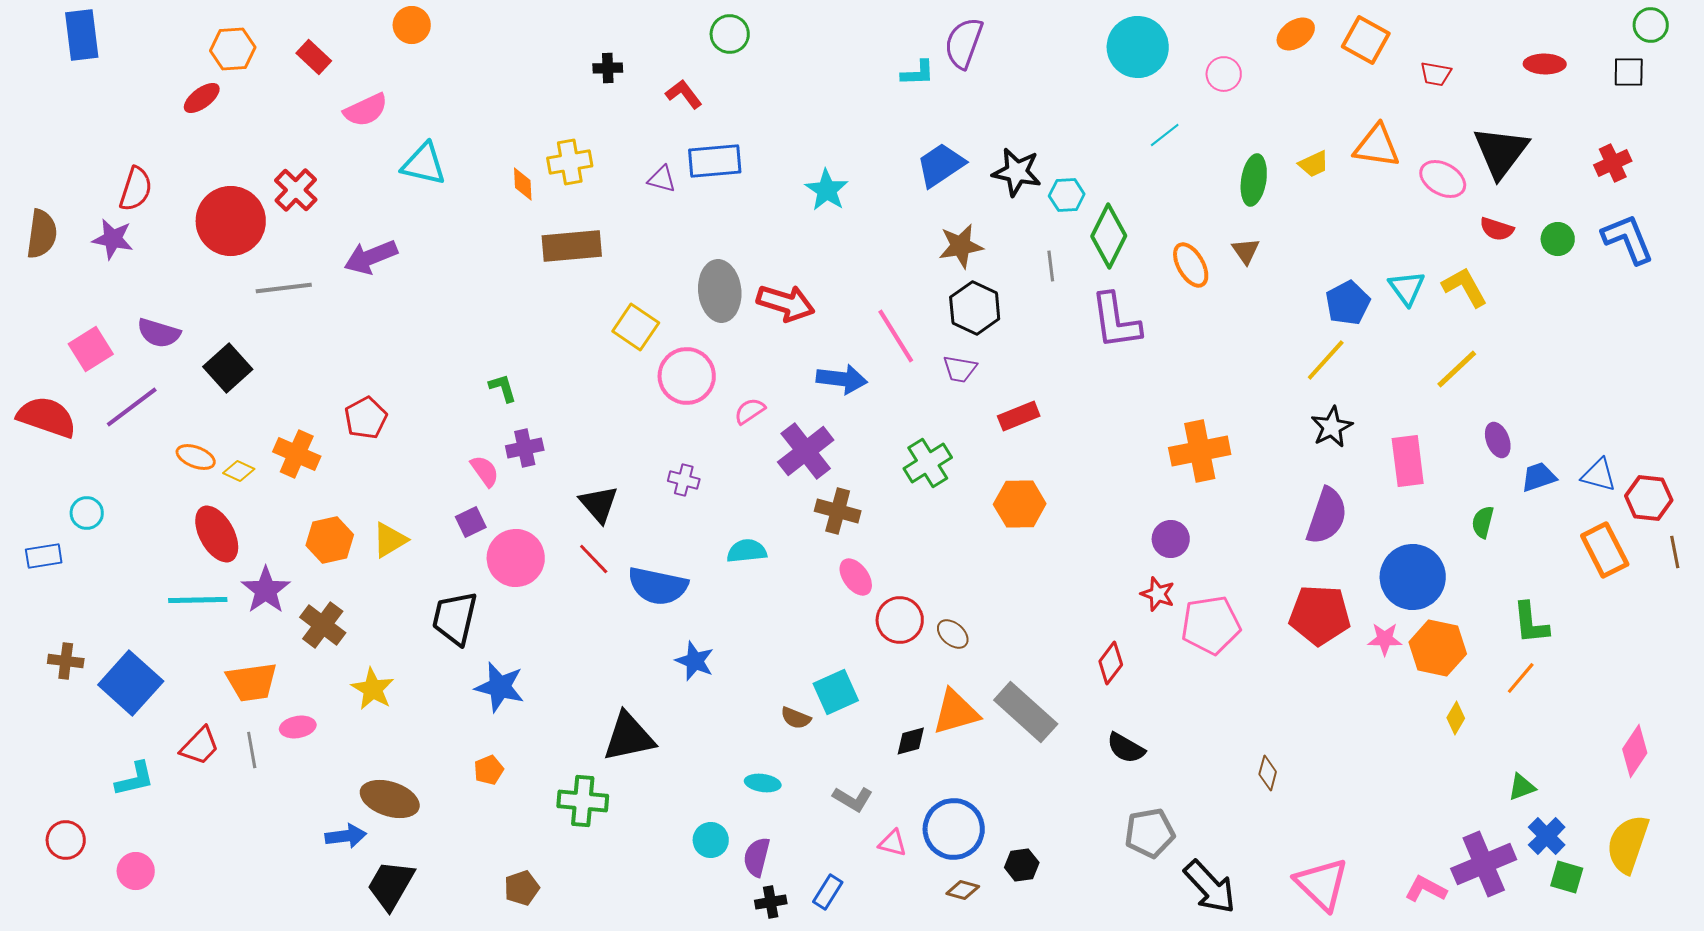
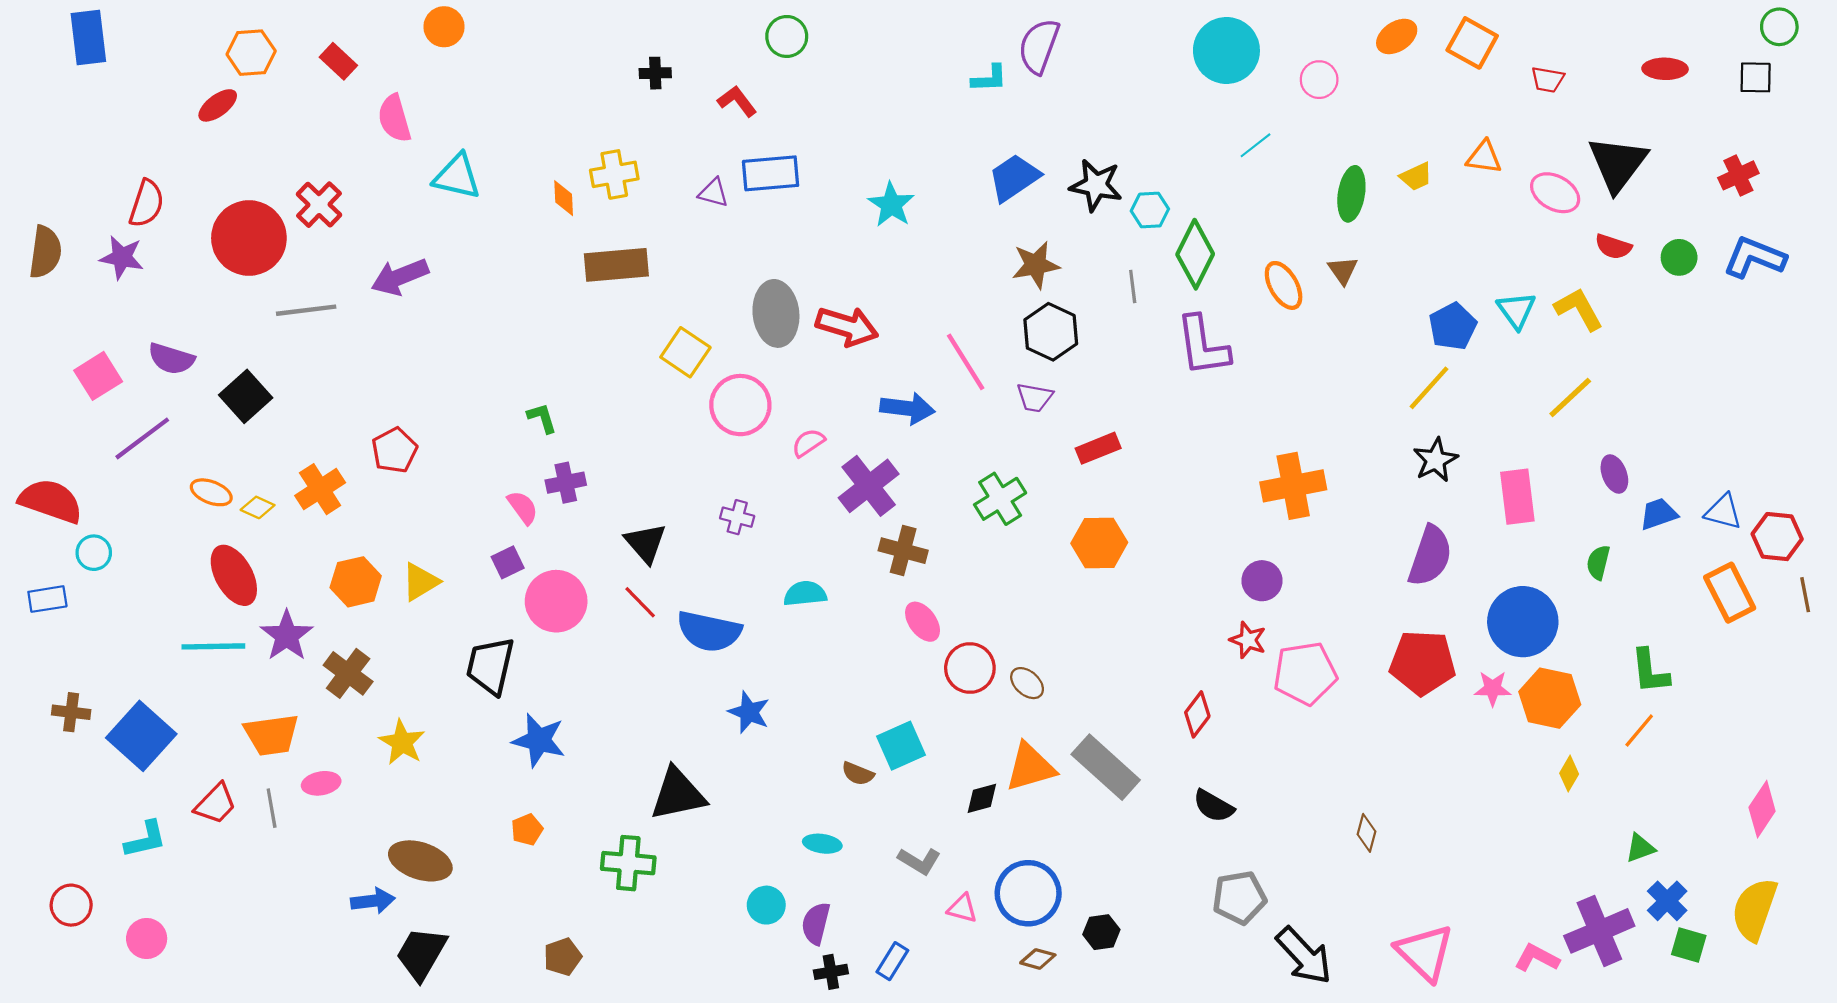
pink semicircle: (366, 110) -> (394, 118), turned 99
orange triangle: (1377, 146) -> (1484, 157), size x0.7
blue L-shape: (1628, 239) -> (1754, 257), turned -46
red semicircle: (47, 417) -> (51, 501), moved
orange cross: (297, 454) -> (320, 489), turned 33

